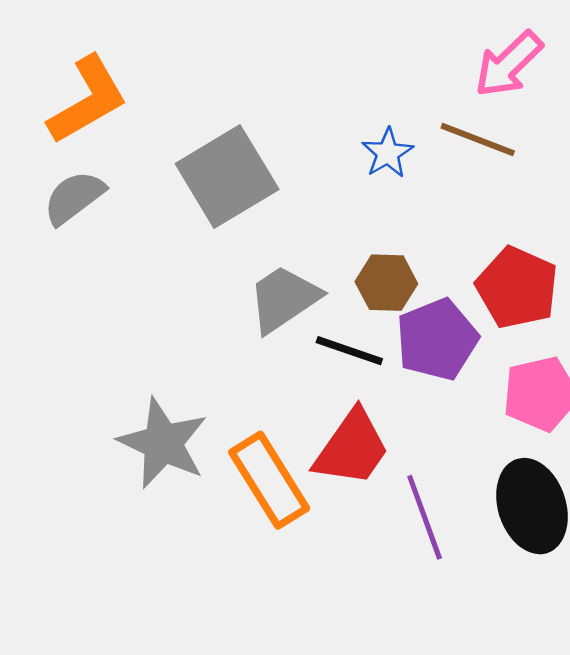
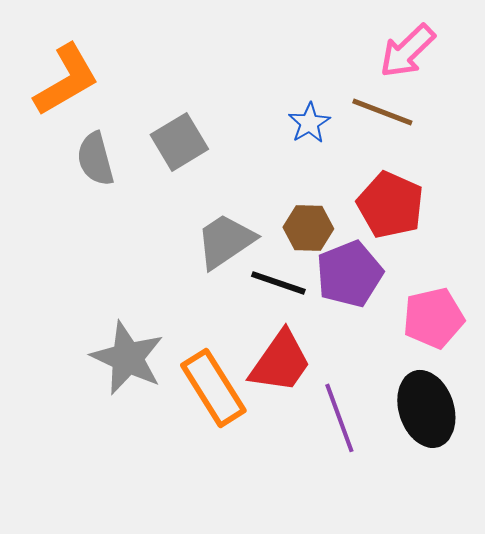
gray square: (227, 177) -> (179, 142), size x0.7
gray semicircle: (74, 197) -> (95, 159), moved, turned -68
red pentagon: (517, 288) -> (390, 205), moved

